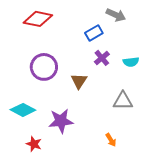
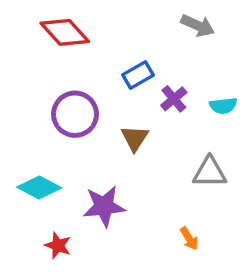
red diamond: (38, 19) -> (65, 32), turned 36
blue rectangle: (94, 33) -> (138, 75), moved

